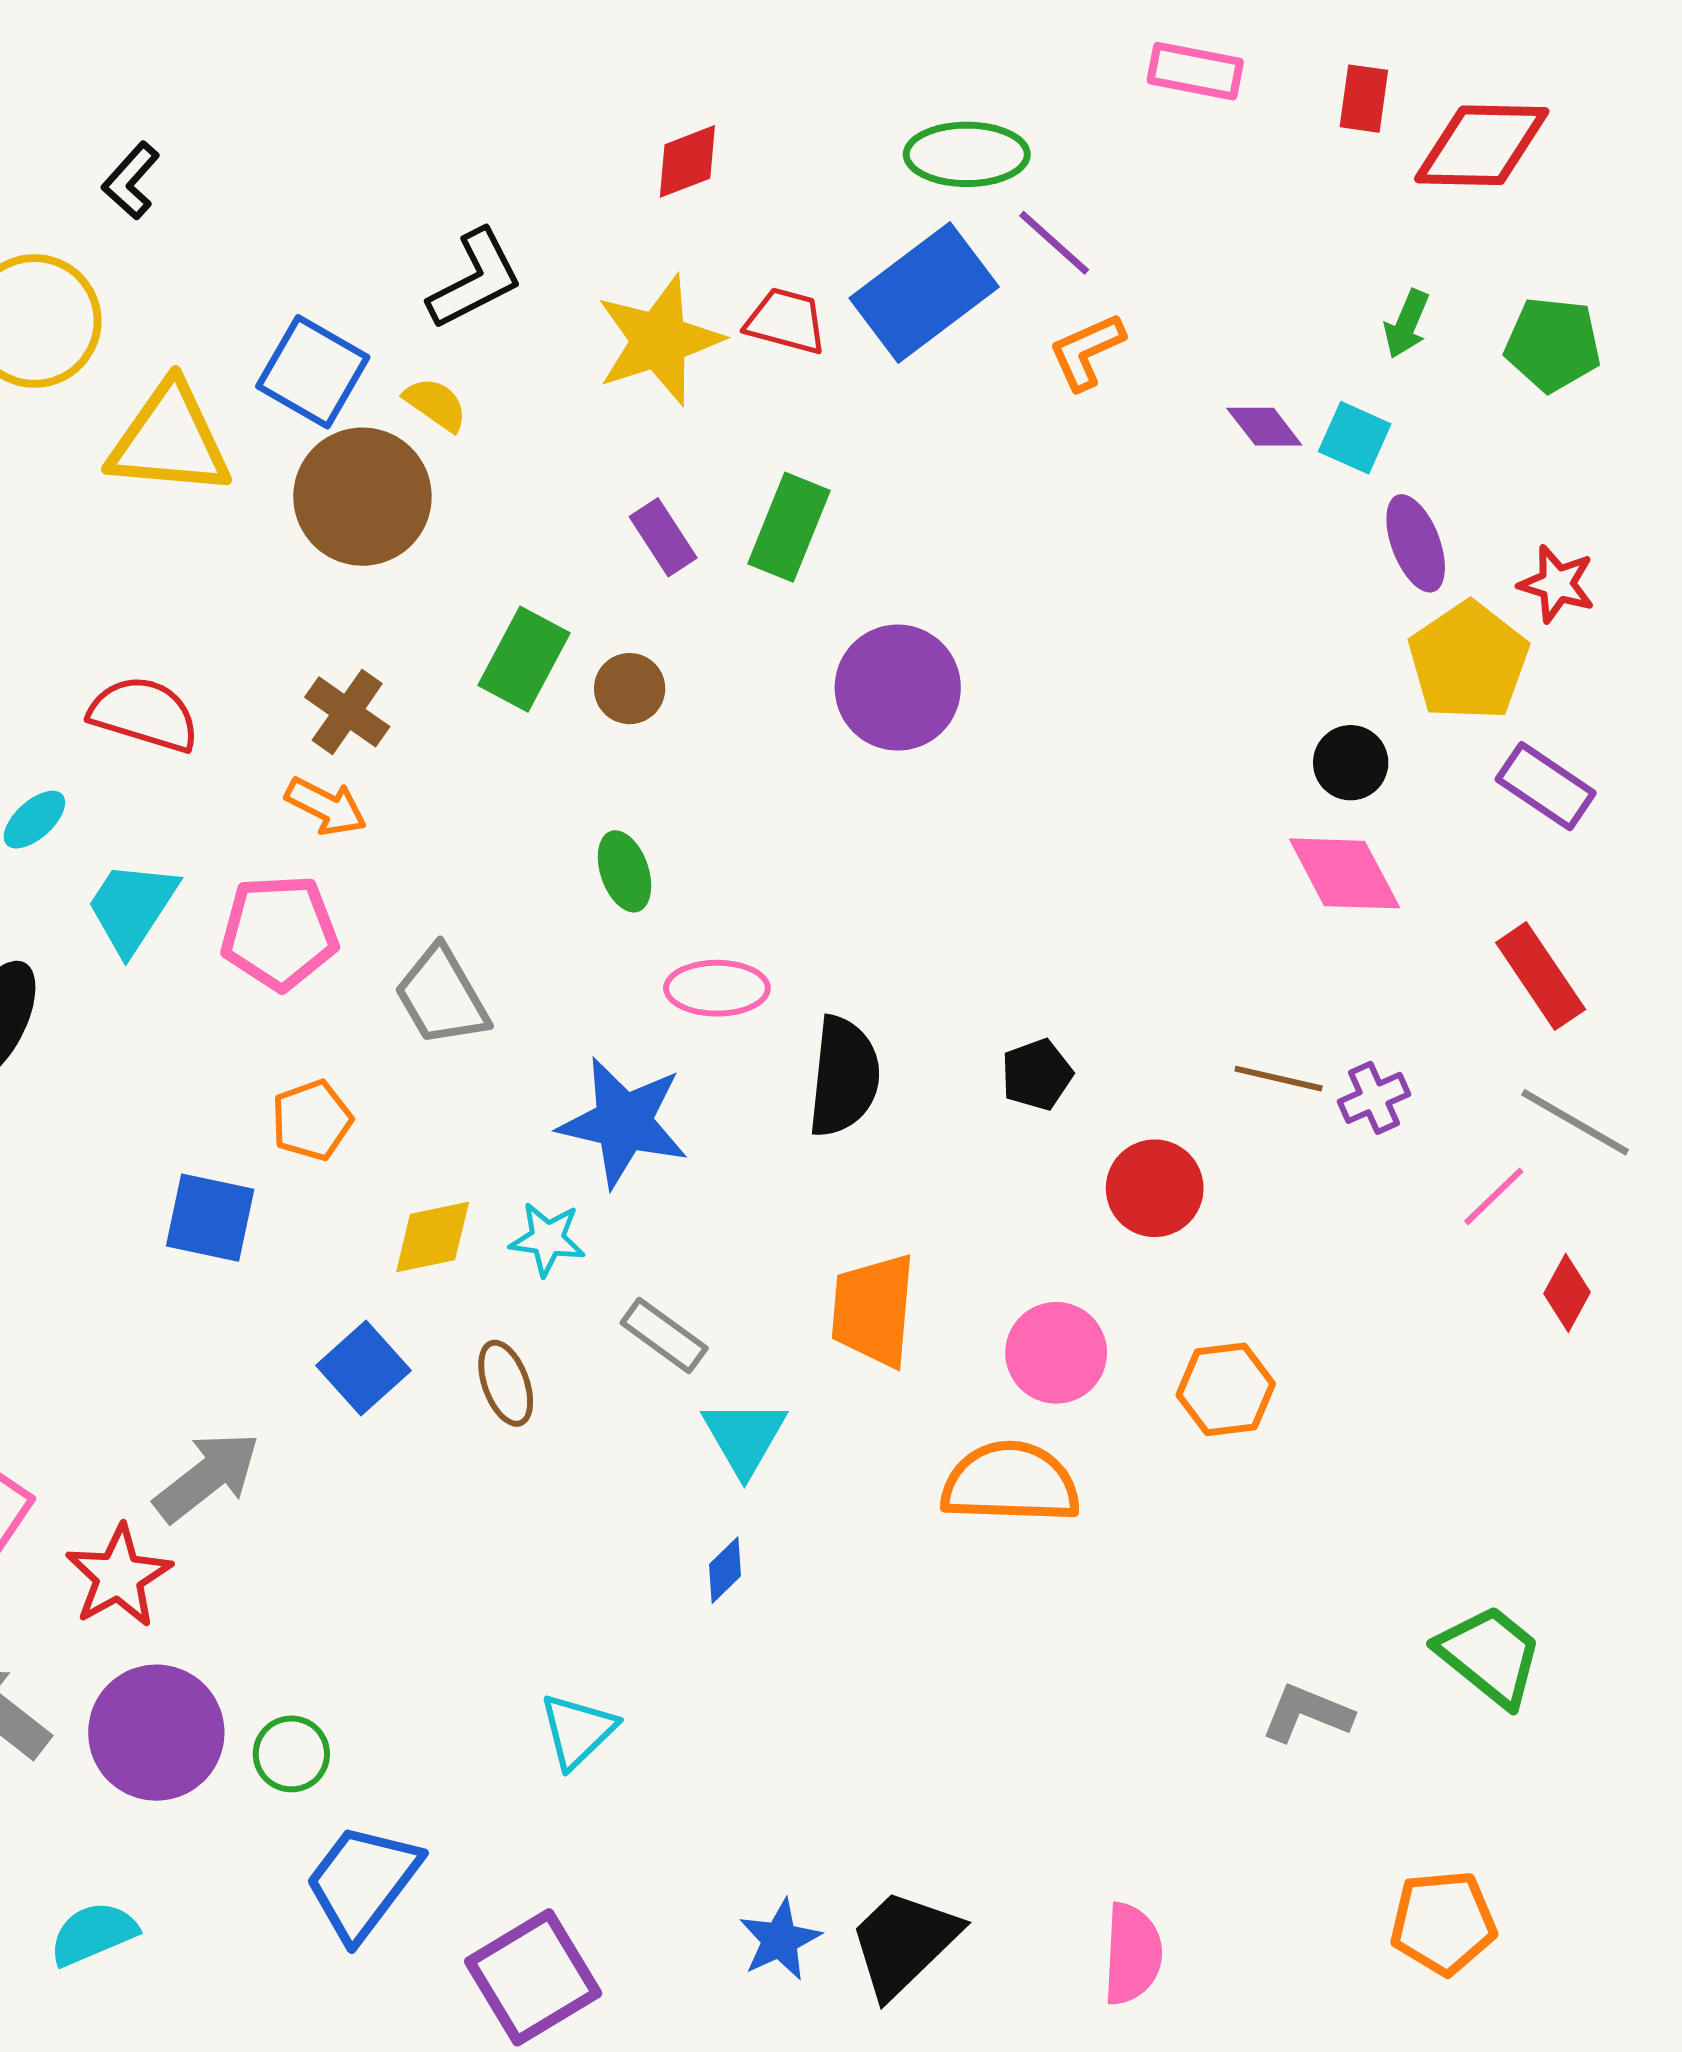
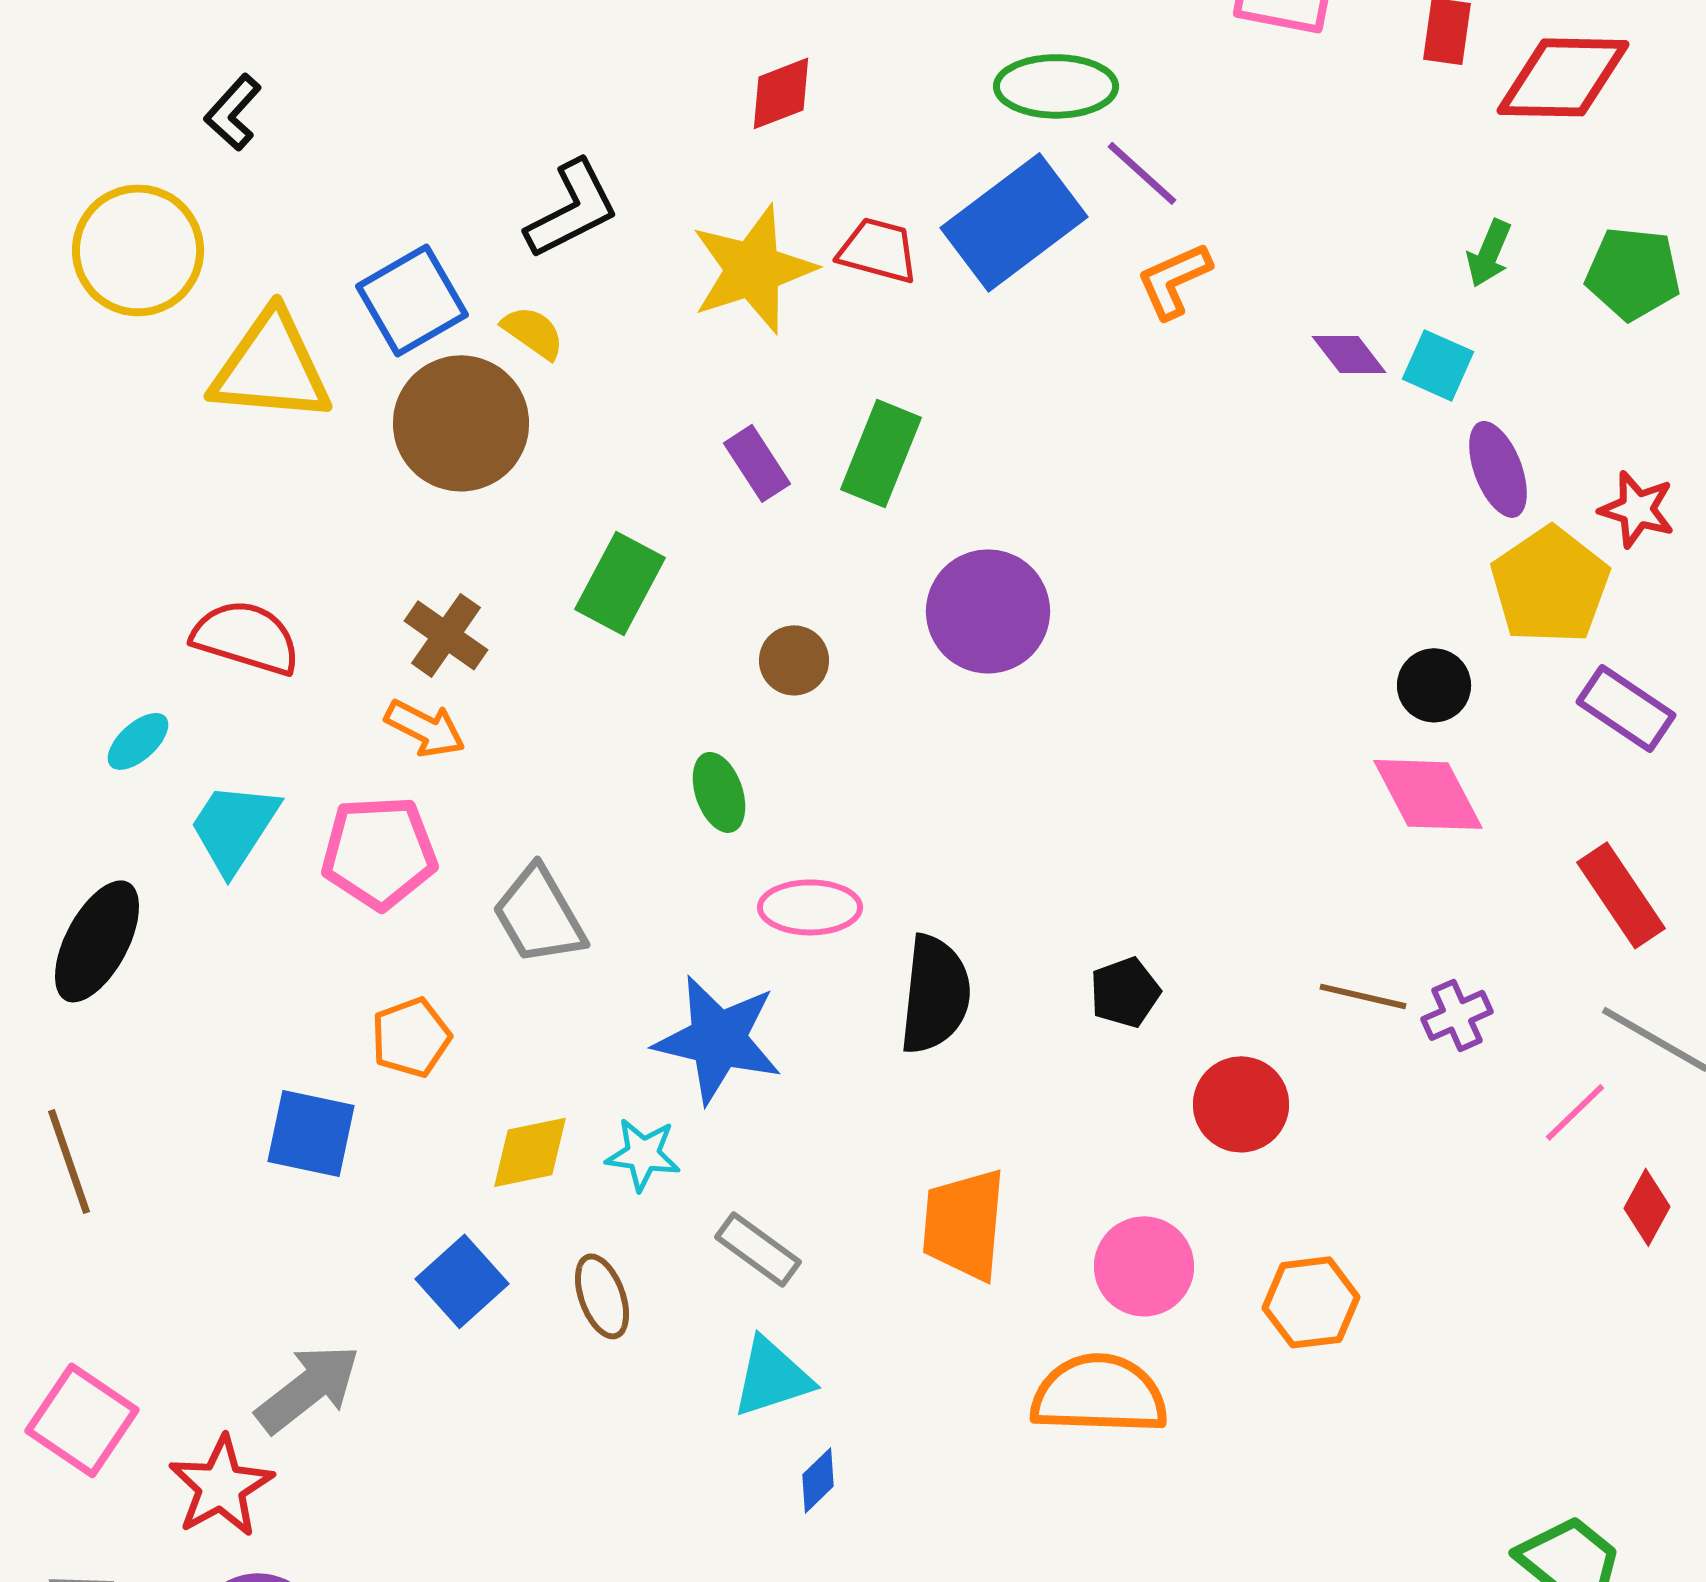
blue square: (313, 372) -> (412, 300), turned 30
brown circle: (630, 689) -> (794, 660), moved
cyan triangle: (744, 1437) -> (772, 1377), moved, turned 42

